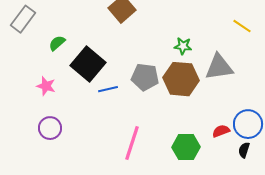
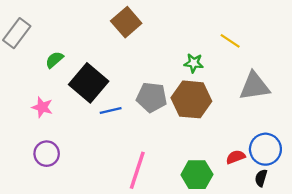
yellow line: (242, 26) -> (230, 41), moved
gray triangle: (219, 67) -> (254, 86), moved

